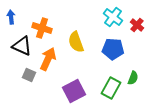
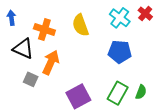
red cross: (137, 25) -> (145, 14), moved
yellow semicircle: (76, 42) -> (80, 25), moved
green semicircle: (133, 78) -> (141, 92), moved

